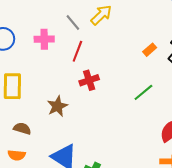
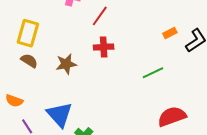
brown semicircle: (22, 129) -> (29, 61), moved

